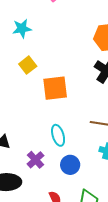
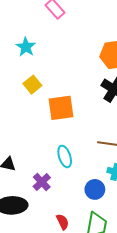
cyan star: (22, 29) -> (26, 47), turned -30
blue circle: (70, 165) -> (95, 189), moved

